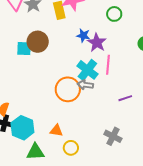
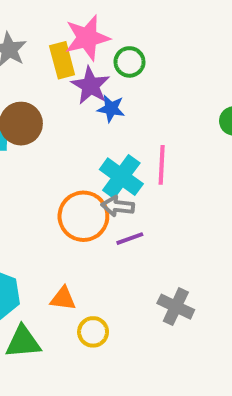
green circle: (114, 14) -> (130, 62), moved
purple star: (97, 43) -> (91, 86), moved
purple line: (125, 98) -> (130, 239), moved

